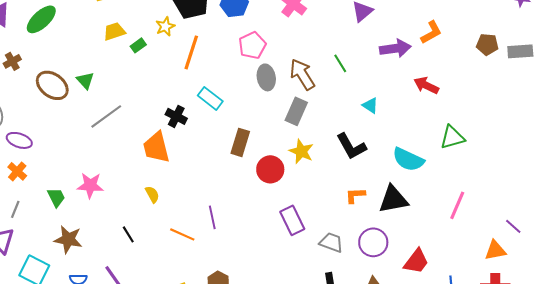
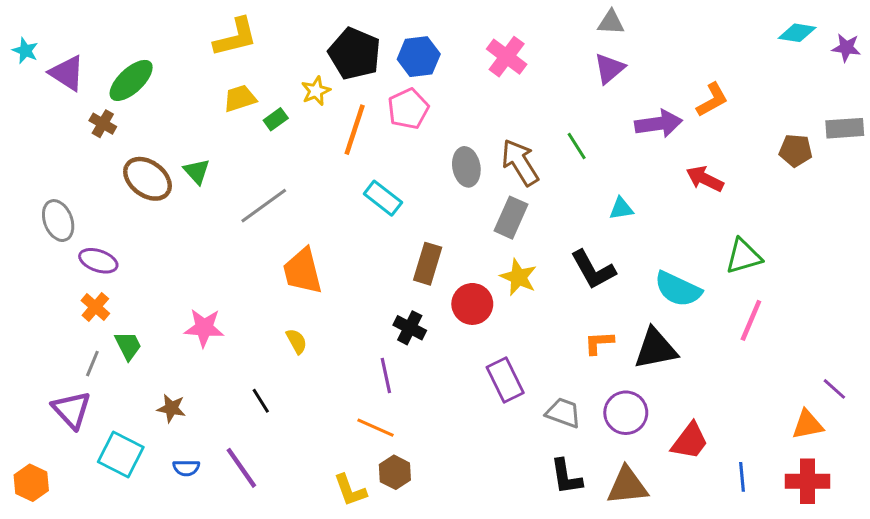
brown pentagon: (487, 44) -> (796, 150), moved
pink pentagon: (252, 45) -> (408, 109), moved
brown cross: (12, 61) -> (103, 124), moved, turned -30
cyan triangle: (370, 105) -> (621, 209), turned -42
gray line: (106, 116) -> (264, 206), moved
black cross: (176, 116) -> (410, 328), moved
green trapezoid: (56, 197) -> (128, 346), moved
pink line: (457, 205) -> (751, 320), moved
orange line: (182, 234) -> (375, 428), moved
brown star: (68, 239) -> (171, 408), size x0.7

